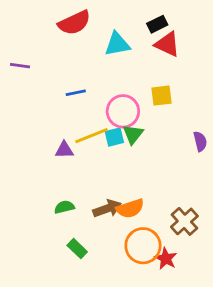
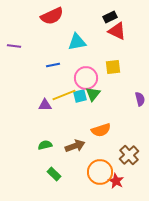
cyan triangle: (117, 44) -> (77, 42), moved
orange semicircle: (130, 209) -> (101, 130), moved

